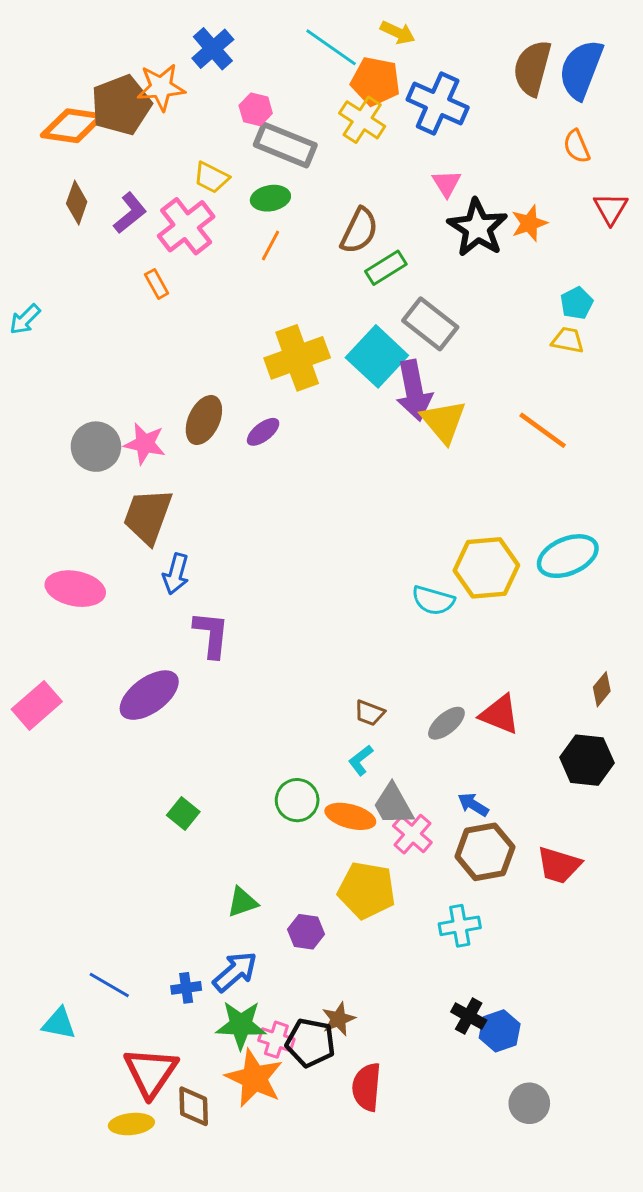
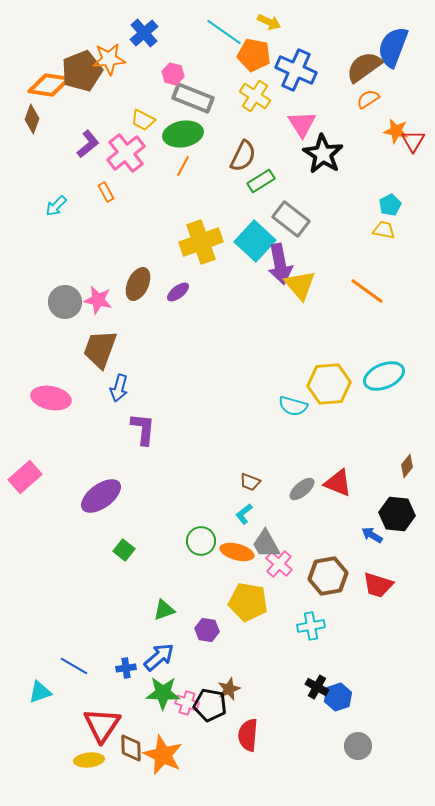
brown semicircle: (532, 68) -> (364, 67), moved, turned 39
yellow cross: (362, 120) -> (255, 96), moved
orange semicircle: (577, 146) -> (368, 99), moved, turned 80
pink triangle: (446, 183) -> (302, 124), size x1.4
green ellipse: (270, 198) -> (183, 134), size x1.5
brown diamond: (77, 203) -> (32, 119), moved
orange star: (529, 223) -> (396, 131), moved, turned 30
cyan arrow: (25, 319) -> (56, 206), moved
purple ellipse: (149, 695) -> (101, 496), moved
blue arrow: (473, 805) -> (372, 535), moved
cyan triangle: (59, 1023) -> (40, 692), turned -30
orange star: (254, 1078) -> (163, 755), moved

